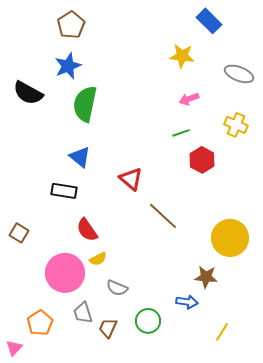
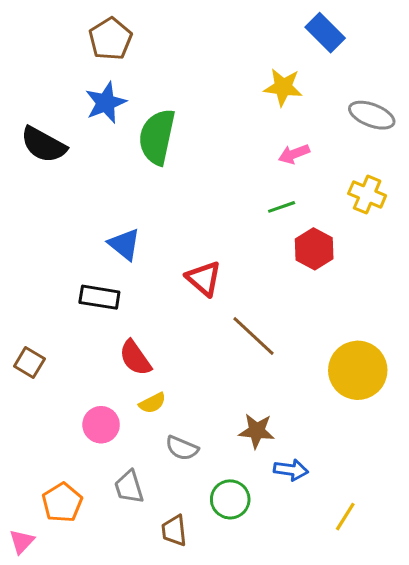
green semicircle: (85, 104) -> (157, 137), moved
pink circle: (65, 273) -> (101, 425), size x0.6
brown star: (206, 277) -> (257, 431), moved
brown trapezoid: (108, 328) -> (174, 531), moved, turned -30

